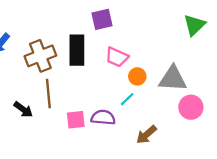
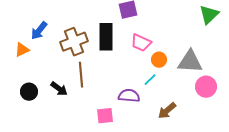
pink square: (76, 120) -> (105, 116), moved

